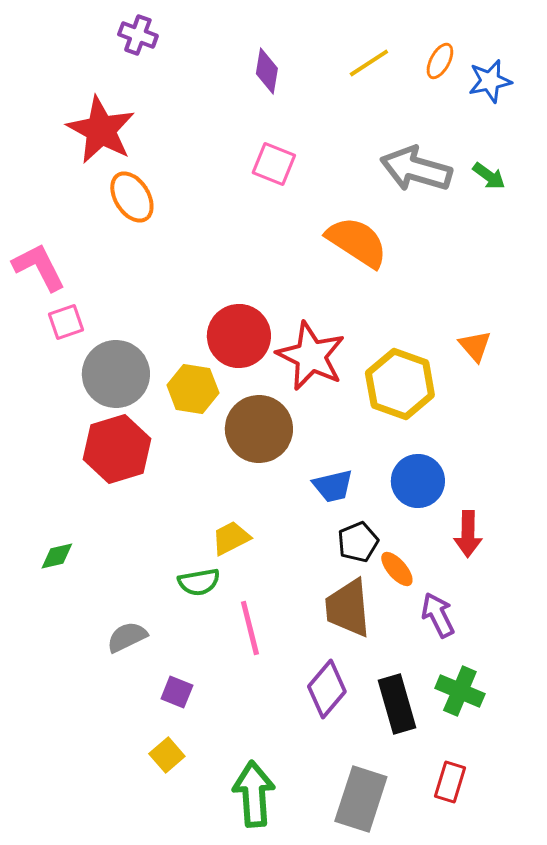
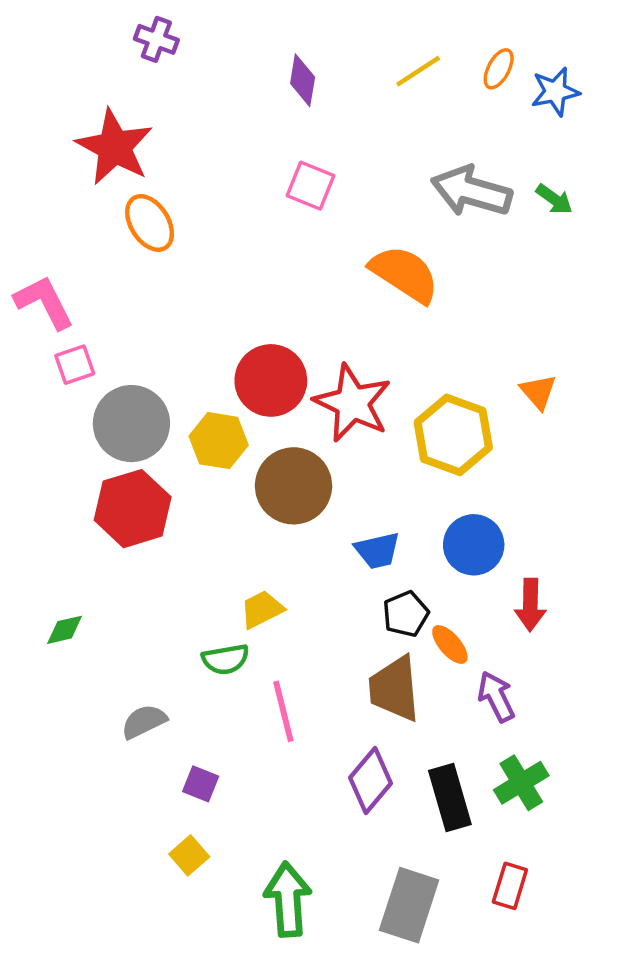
green cross: (460, 691) -> (521, 783), turned 36

